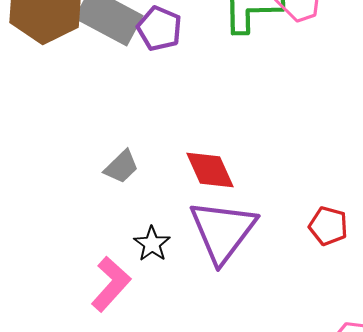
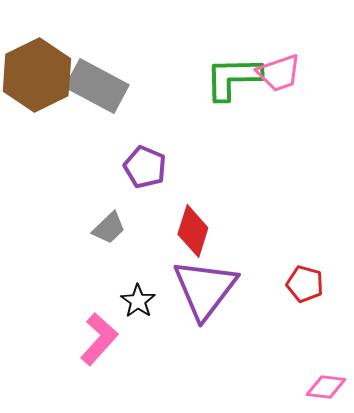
purple pentagon: (159, 29) -> (145, 167), moved
red diamond: (210, 170) -> (193, 231), turned 42

